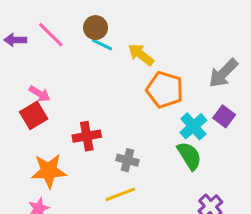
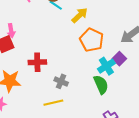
yellow arrow: (141, 55) -> (80, 15), turned 90
pink arrow: (39, 94) -> (11, 31), turned 40
purple square: (224, 116) -> (119, 59), moved

